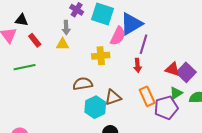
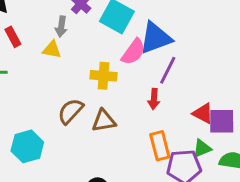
purple square: (186, 72) -> (222, 121), turned 36
brown semicircle: (83, 84) -> (71, 111), turned -48
brown triangle: (113, 97) -> (104, 121), moved
cyan hexagon: (95, 107) -> (27, 146), moved

